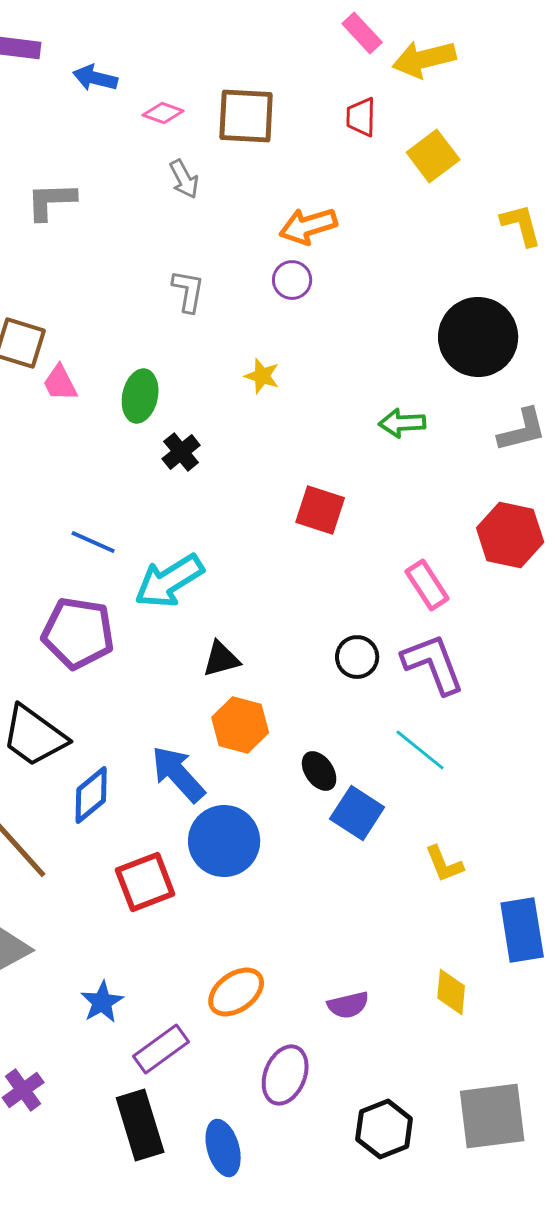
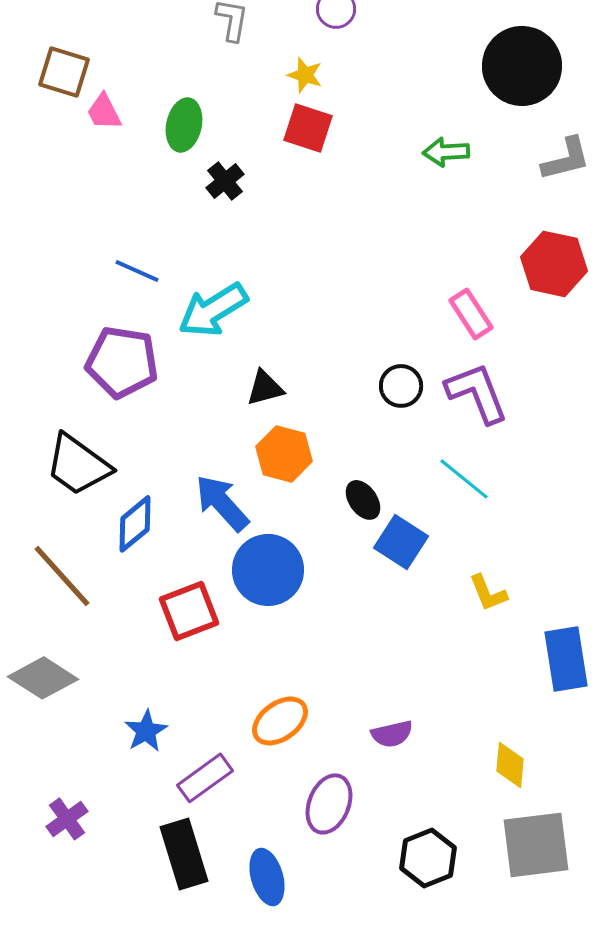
yellow star: (262, 376) -> (305, 75), moved
red square: (320, 510) -> (308, 128), moved
yellow diamond: (451, 992) -> (510, 765), moved

